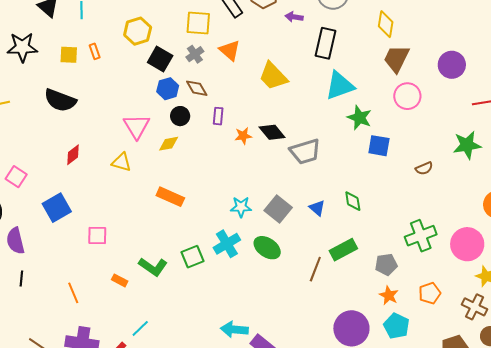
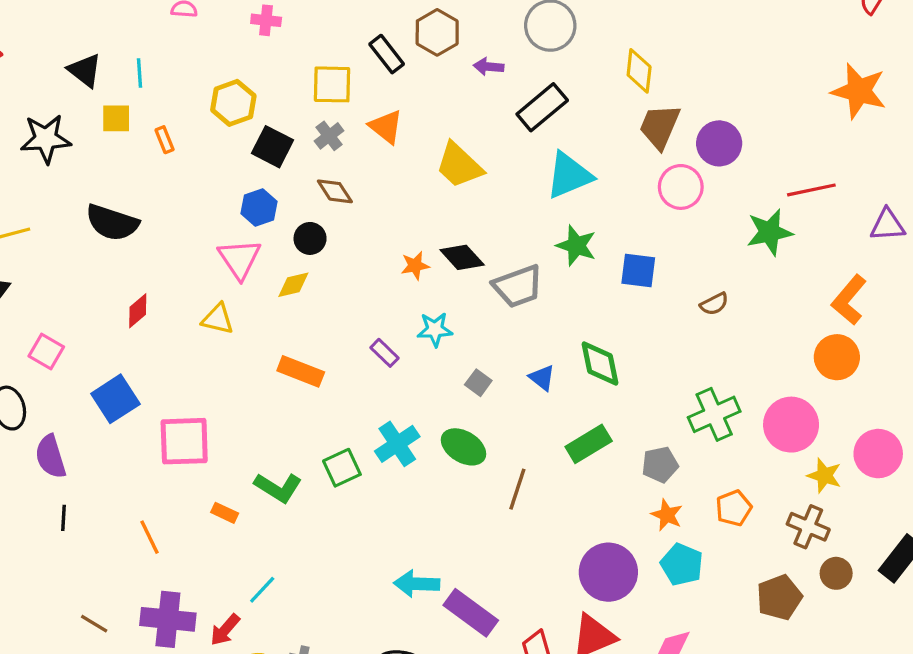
black rectangle: (326, 43) -> (542, 107), turned 40
yellow square: (69, 55) -> (116, 118), moved
purple circle: (452, 65) -> (719, 143), moved
blue hexagon: (168, 89) -> (259, 207), moved
purple rectangle: (218, 116) -> (385, 353), moved, turned -48
green star: (359, 118) -> (576, 246), moved
green star: (467, 145) -> (770, 232), moved
green diamond: (353, 201) -> (600, 364), size x1.4
cyan star: (241, 207) -> (435, 329), moved
gray square: (278, 209) -> (478, 383), size x0.6
pink square: (97, 236) -> (184, 441), size x1.6
brown line: (315, 269) -> (517, 489), moved

